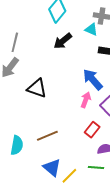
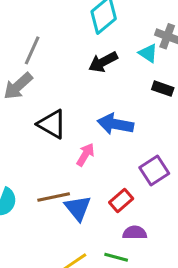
blue arrow: (93, 80) -> (115, 124), moved, turned -50
pink arrow: (86, 100) -> (85, 155), moved
blue triangle: (52, 168) -> (78, 208), moved

